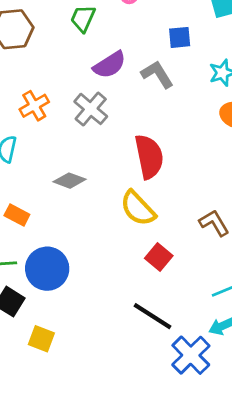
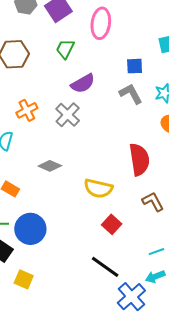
gray L-shape: (157, 74) -> (131, 94), moved
red semicircle: (149, 157) -> (139, 160), moved
yellow semicircle: (138, 208) -> (98, 188), turned -36

